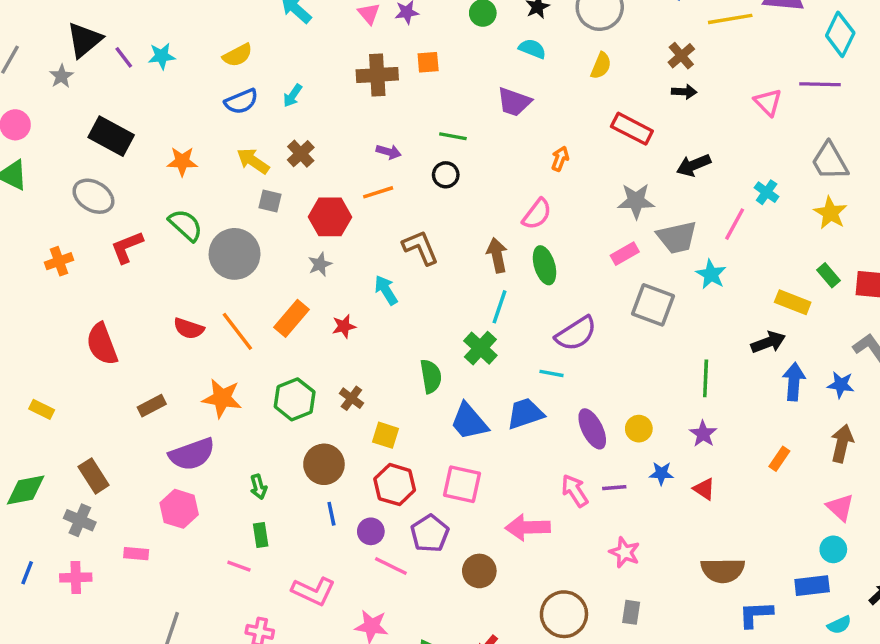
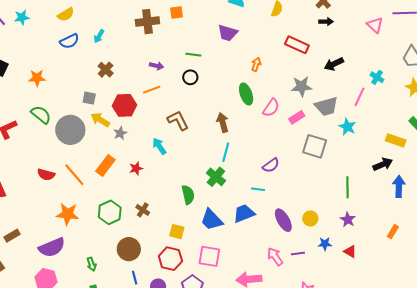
yellow arrow: (253, 161) -> (100, 120), moved
pink semicircle: (537, 214) -> (271, 108), moved
green ellipse: (545, 265) -> (246, 94), moved
purple semicircle: (576, 334) -> (271, 165), size x0.7
brown rectangle: (152, 406) -> (12, 236), moved
yellow square: (386, 435) -> (177, 232), moved

